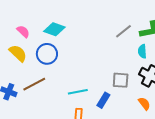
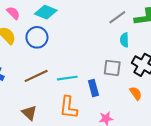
cyan semicircle: (142, 51) -> (124, 40), moved
brown line: (34, 84) -> (36, 76), moved
blue rectangle: (103, 100) -> (93, 88), turned -49

